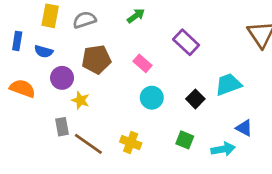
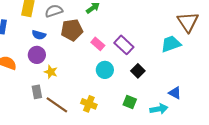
purple rectangle: (186, 42) -> (124, 45), moved
blue semicircle: (44, 51) -> (39, 35), moved
brown pentagon: (96, 59) -> (72, 30), moved
cyan trapezoid: (228, 84) -> (171, 44), moved

